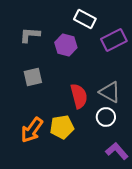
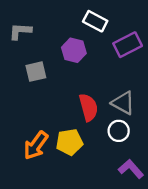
gray L-shape: (30, 35) -> (20, 31), moved
gray square: (33, 77) -> (36, 72), moved

